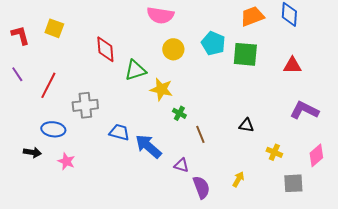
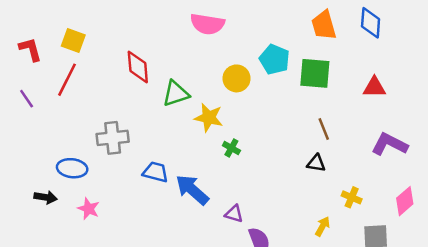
orange trapezoid: (252, 16) -> (324, 25), turned -85
yellow circle: (173, 49) -> (236, 78), moved
red line: (48, 85) -> (67, 80), moved
brown line: (200, 134) -> (324, 129), moved
yellow arrow: (238, 179) -> (322, 226), moved

